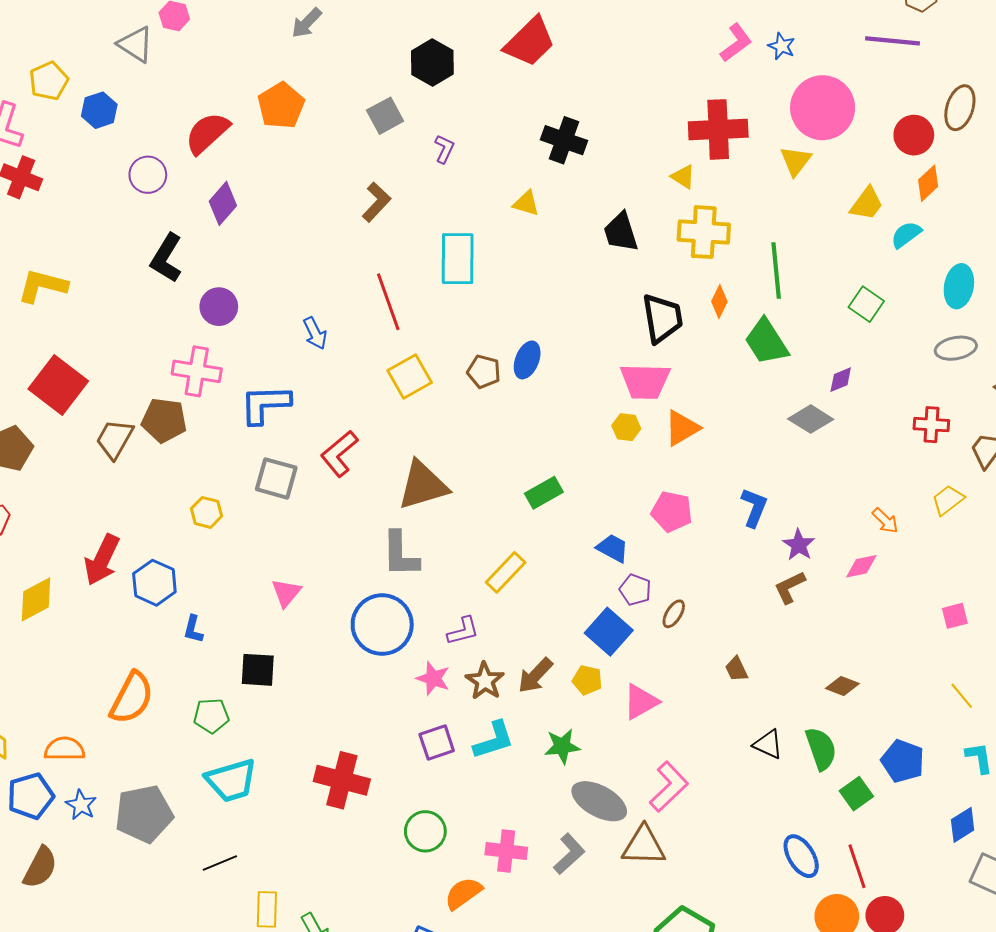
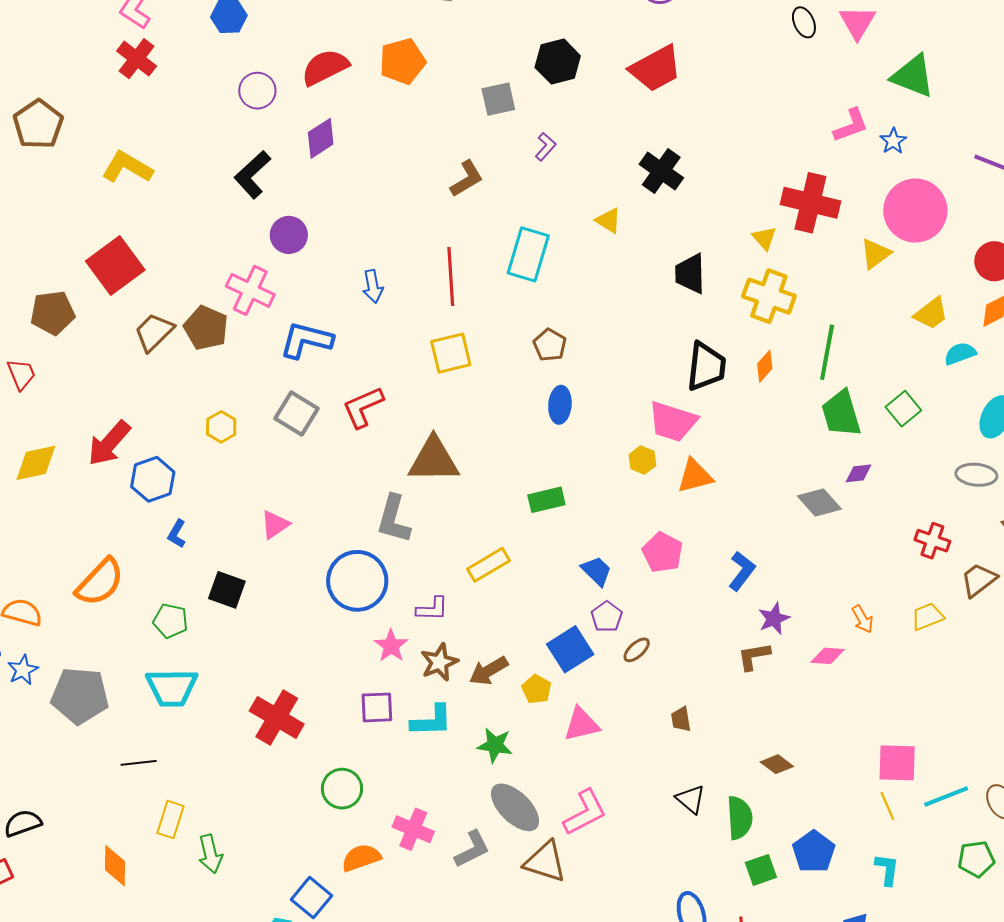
green trapezoid: (766, 342) -> (841, 414), moved
blue ellipse: (527, 360) -> (560, 405), moved, turned -33
brown pentagon: (484, 372) -> (550, 345), moved
pink square: (955, 616) -> (897, 763), moved, size x1.6

